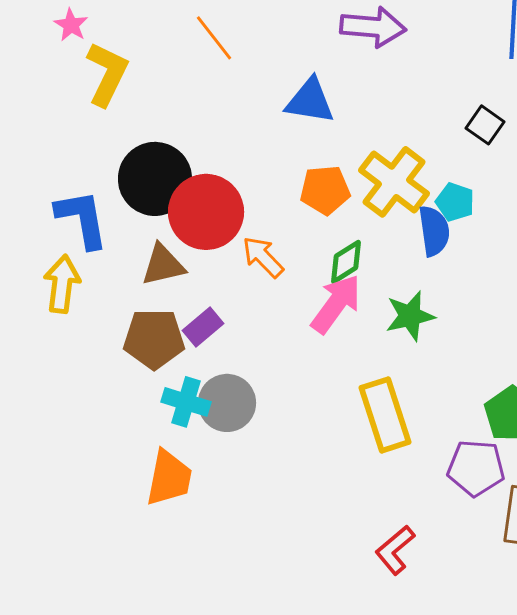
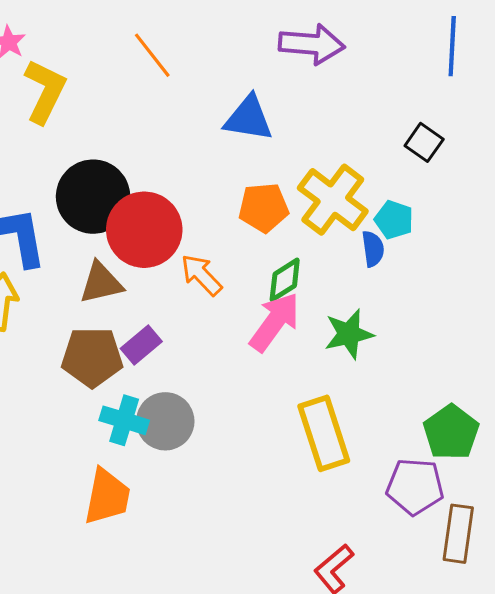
blue semicircle: (434, 231) -> (373, 249), size x0.7

